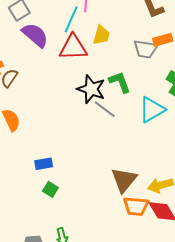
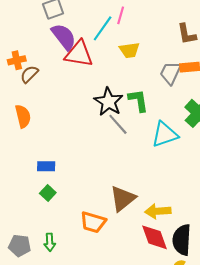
yellow trapezoid: (101, 35) -> (129, 50), turned 55
red triangle: (73, 47) -> (79, 54), moved
gray trapezoid: (145, 49) -> (170, 73), turned 95
orange trapezoid: (136, 206) -> (93, 222), moved

